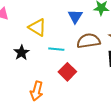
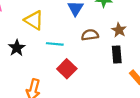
brown semicircle: (89, 41) -> (90, 35), size x0.7

